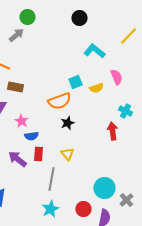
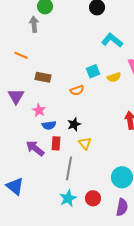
gray arrow: (16, 35) -> (34, 24), turned -56
brown rectangle: (15, 87) -> (43, 77), moved
orange semicircle: (59, 101) -> (77, 90), size x0.6
black star: (67, 123) -> (74, 124), moved
red circle: (83, 209) -> (93, 198), moved

